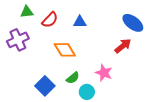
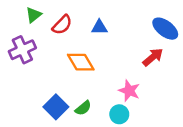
green triangle: (27, 12) -> (34, 15), turned -32
green semicircle: (73, 78) -> (83, 108), moved
cyan circle: (87, 92) -> (119, 114), moved

